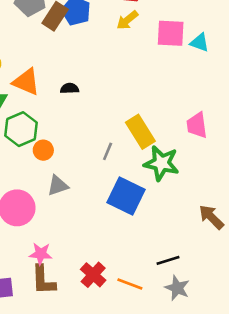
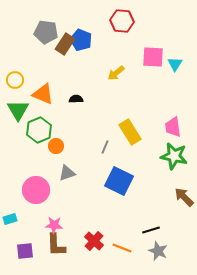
yellow arrow: (127, 20) -> (116, 73), moved
cyan triangle: (199, 42) -> (175, 64), turned 42
green star: (161, 163) -> (174, 156), moved

